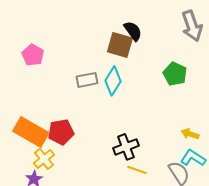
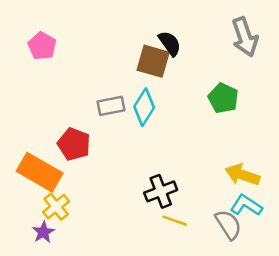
pink pentagon: (33, 55) -> (42, 46), moved
red pentagon: (61, 132) -> (74, 144), moved, turned 30
yellow arrow: (190, 134) -> (242, 175), size x1.5

